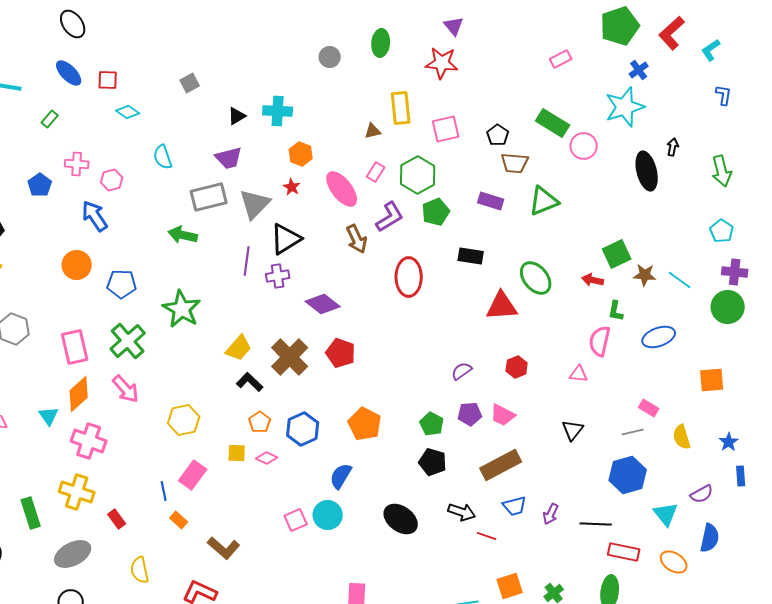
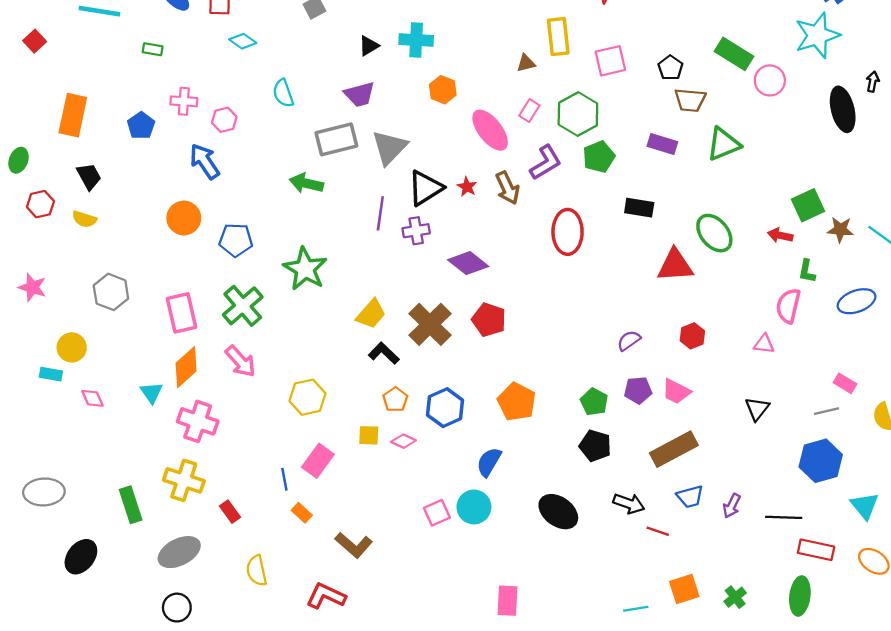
green rectangle: (50, 119) -> (153, 49), turned 60
red star: (292, 187) -> (467, 187), moved

